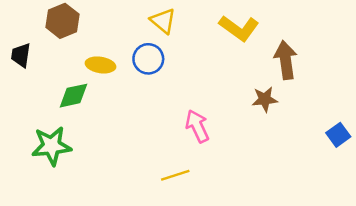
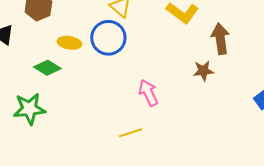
blue circle: (148, 59) -> (108, 38), size x1.4
green diamond: (74, 96) -> (47, 68), turned 44

